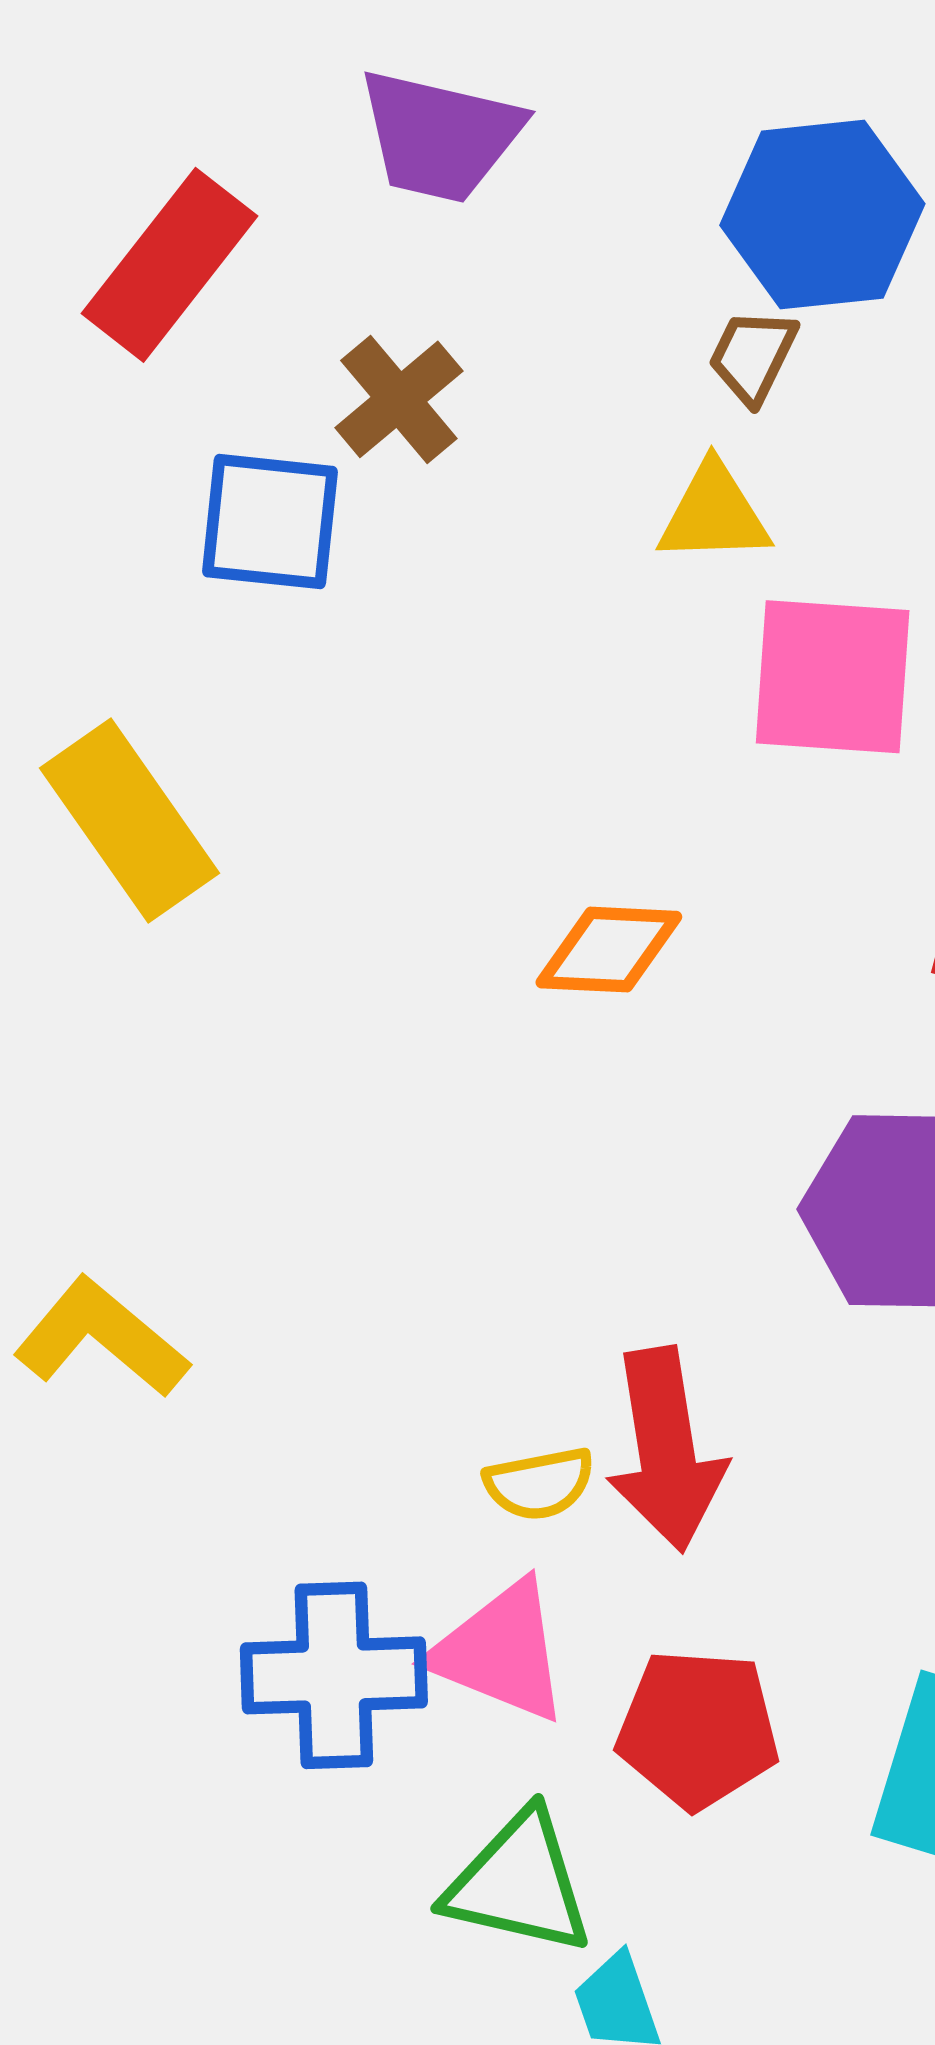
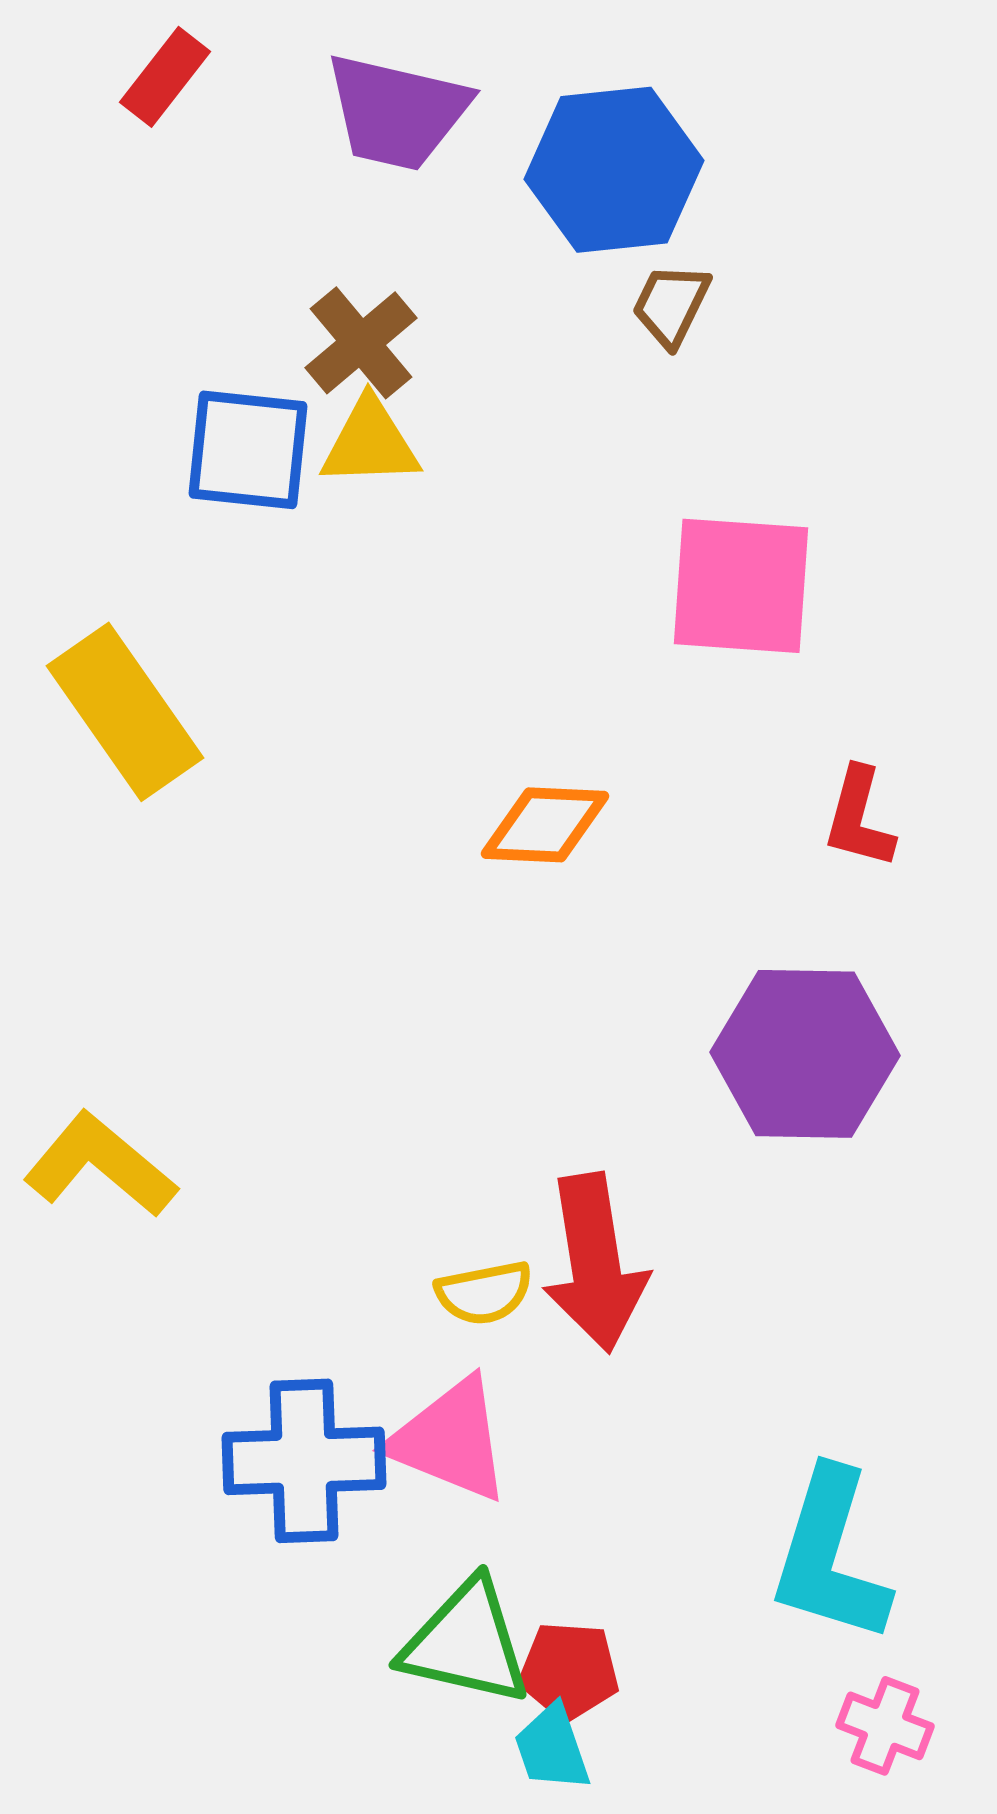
blue hexagon: (822, 215) -> (614, 170), moved
red rectangle: (170, 265) -> (165, 77), moved, size x0.6
yellow triangle: (714, 514) -> (370, 443), moved
red pentagon: (698, 1729) -> (569, 1671), moved, size x0.7

